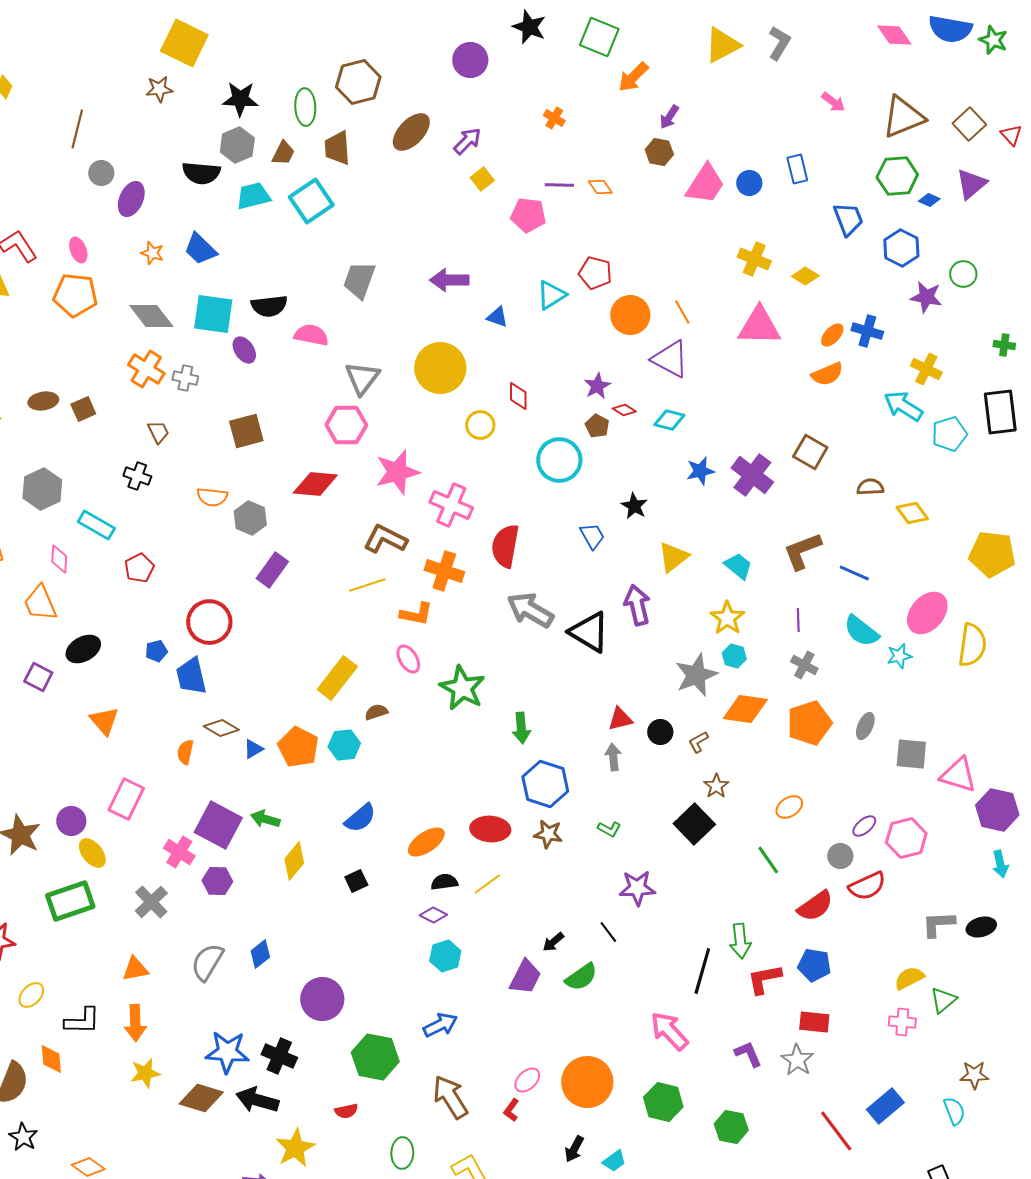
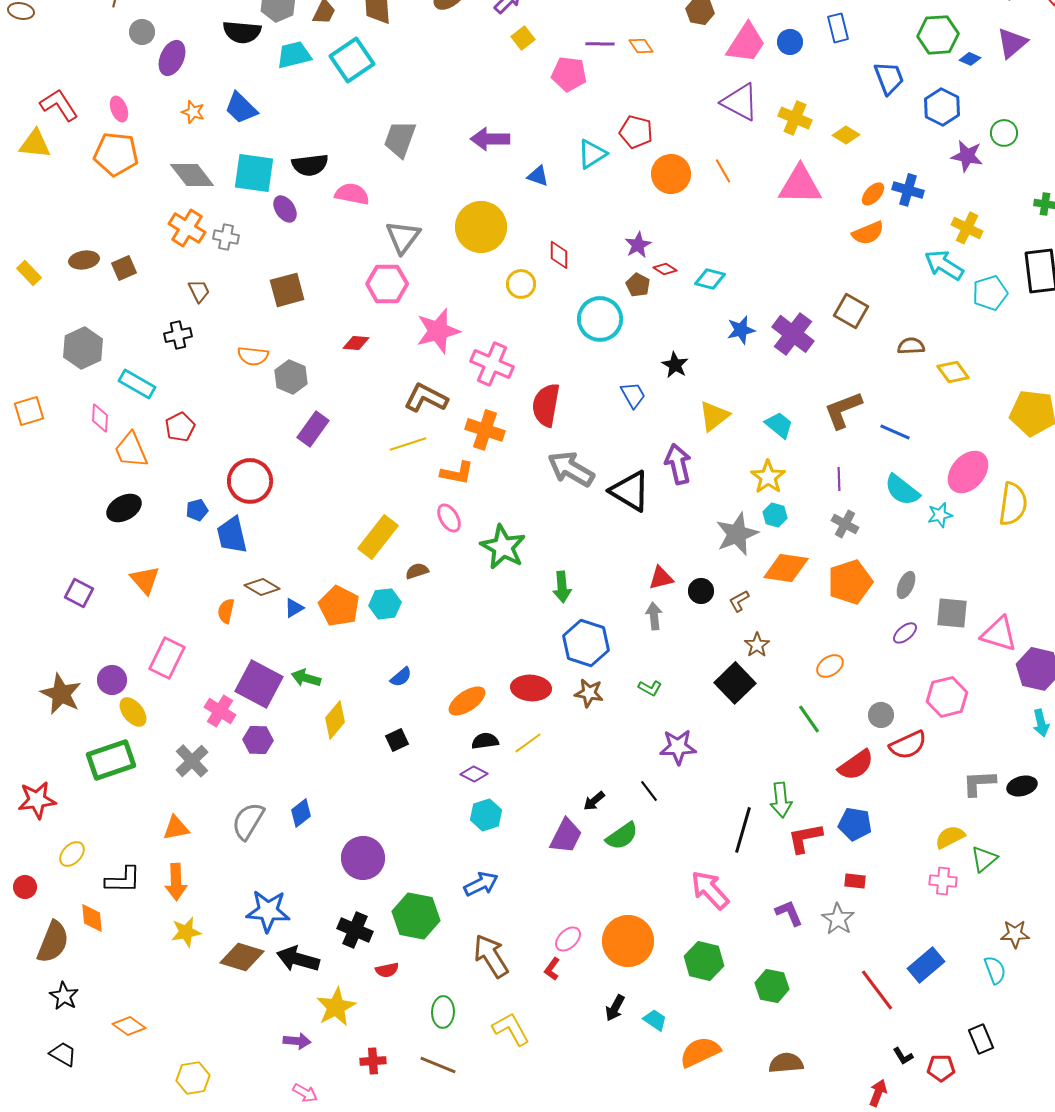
purple triangle: (670, 359) -> (740, 102), moved
black cross: (137, 476) -> (178, 335), turned -32
red diamond: (315, 484) -> (356, 343), size x0.6
orange trapezoid: (40, 603) -> (131, 450), moved
purple square: (38, 677) -> (79, 593), moved
blue semicircle: (360, 818) -> (401, 677), size x0.7
purple ellipse: (864, 826) -> (905, 633), moved
red rectangle: (814, 1022) -> (855, 881), size x0.7
black cross: (279, 1056) -> (355, 930), moved
cyan trapezoid: (614, 1161) -> (655, 1020), turned -110

